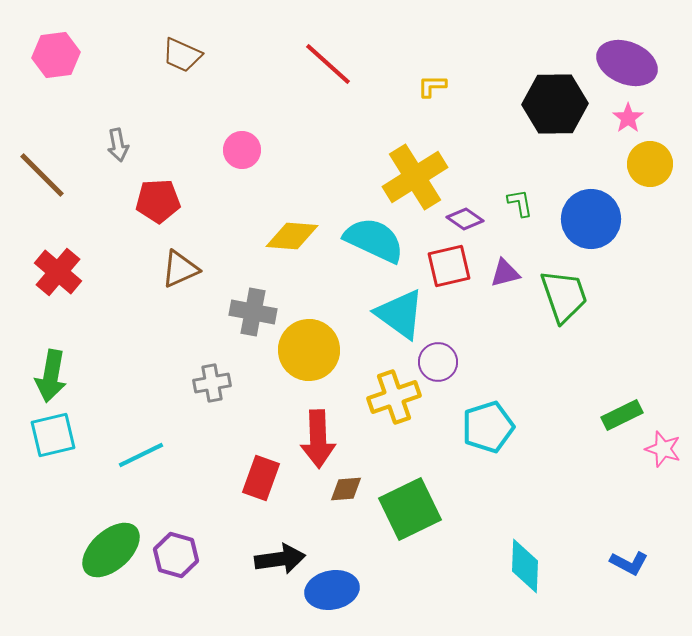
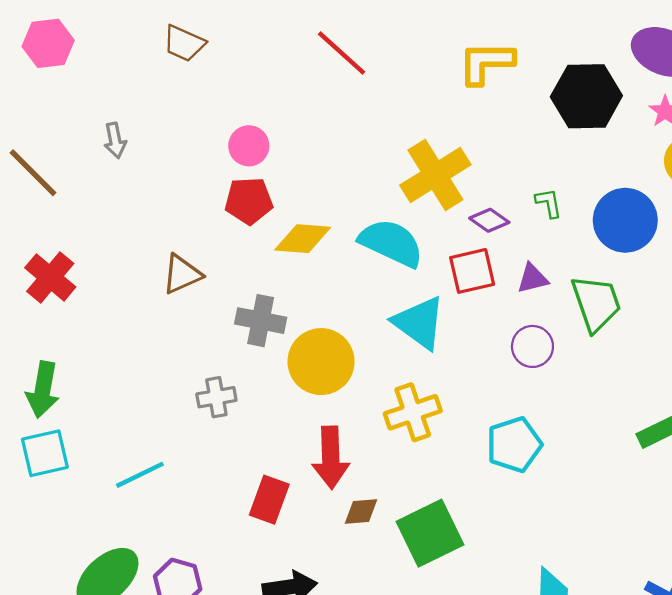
yellow L-shape: (432, 86) -> (486, 63), moved, size x1.8
red pentagon: (158, 201) -> (249, 201), moved
purple circle: (438, 362) -> (532, 346), moved

